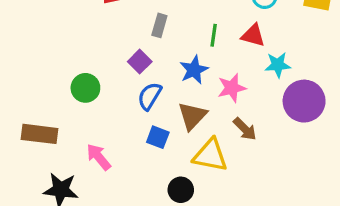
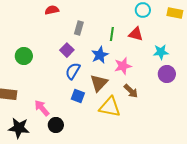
cyan star: (278, 65) -> (161, 52), moved
green circle: (85, 88) -> (24, 56), moved
purple circle: (304, 101) -> (167, 74), size x0.7
black circle: (181, 190) -> (56, 125), moved

